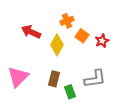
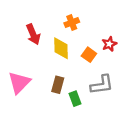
red arrow: (31, 32) -> (33, 34), turned -138
orange square: (82, 36) -> (89, 55), moved
yellow diamond: (57, 45) -> (61, 48), turned -30

